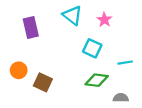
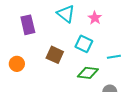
brown square: (43, 82) -> (55, 55), moved

